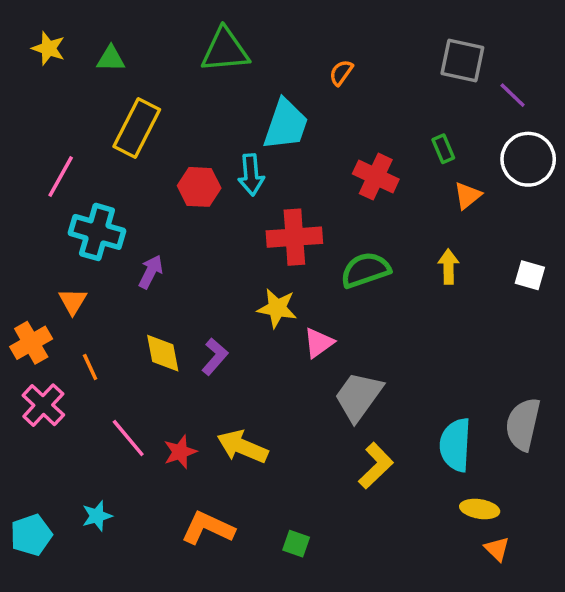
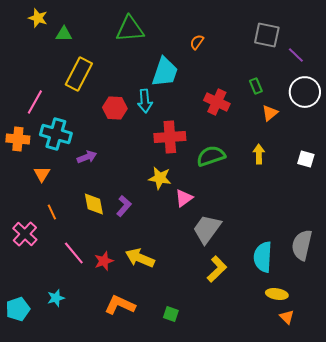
yellow star: (48, 48) -> (38, 18), moved
purple arrow: (151, 272) -> (87, 157), turned 42
orange cross: (31, 343) -> (18, 139), moved, turned 35

